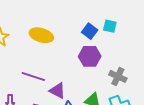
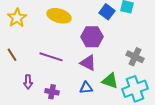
purple hexagon: (90, 56) -> (92, 37), moved
purple triangle: (57, 91) -> (88, 63), moved

